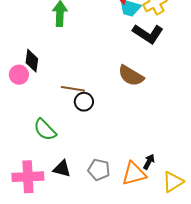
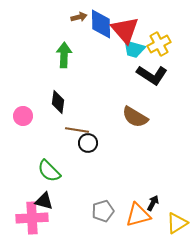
black diamond: (32, 61) -> (58, 102), moved
black triangle: (62, 169) -> (44, 201), moved
gray pentagon: (99, 170) -> (103, 211), turned -30

